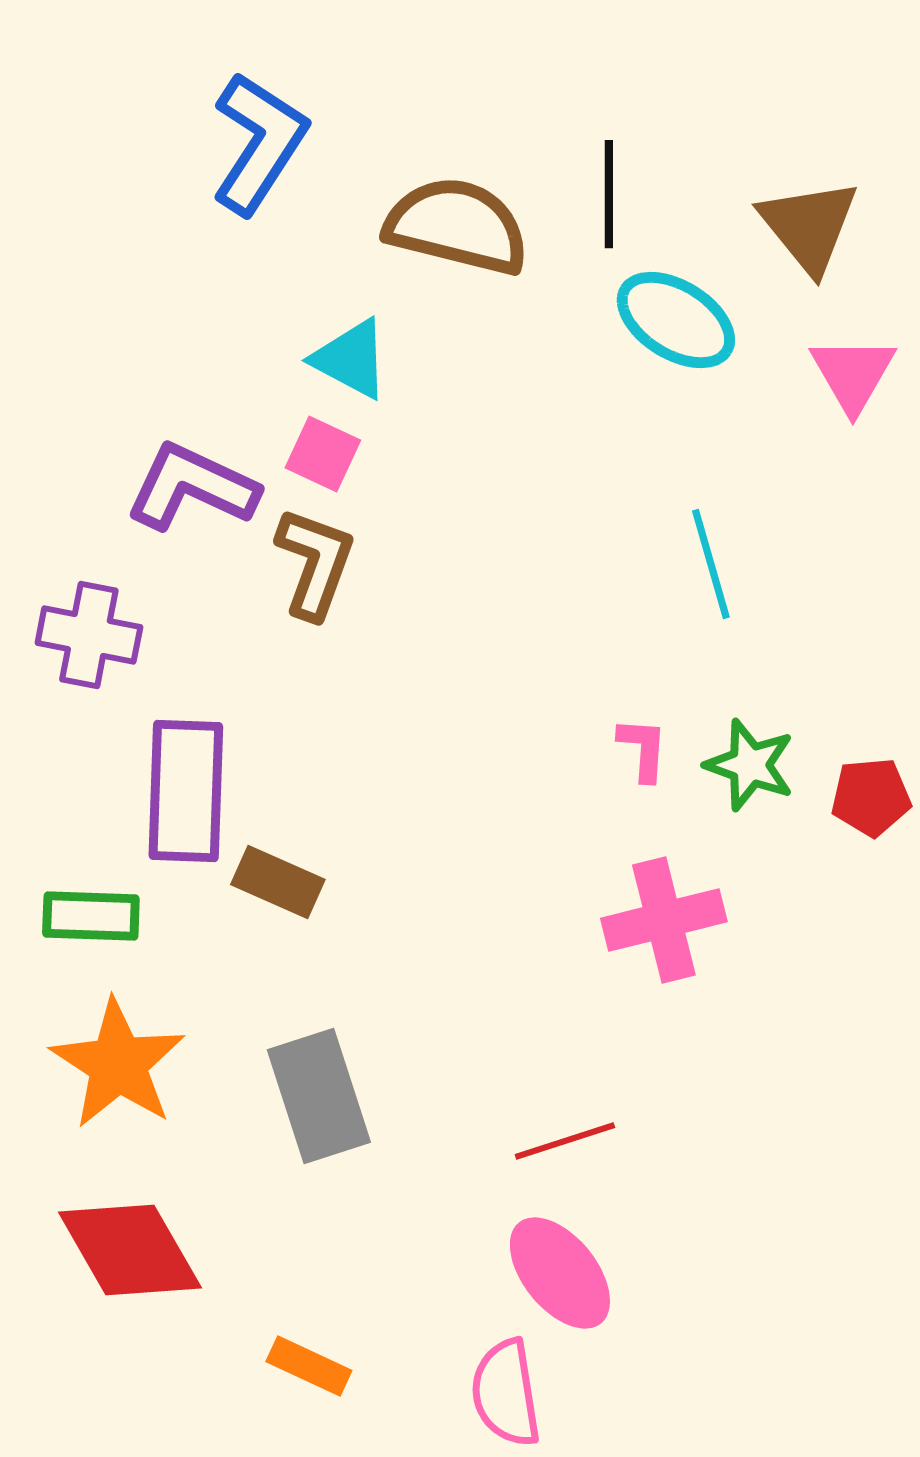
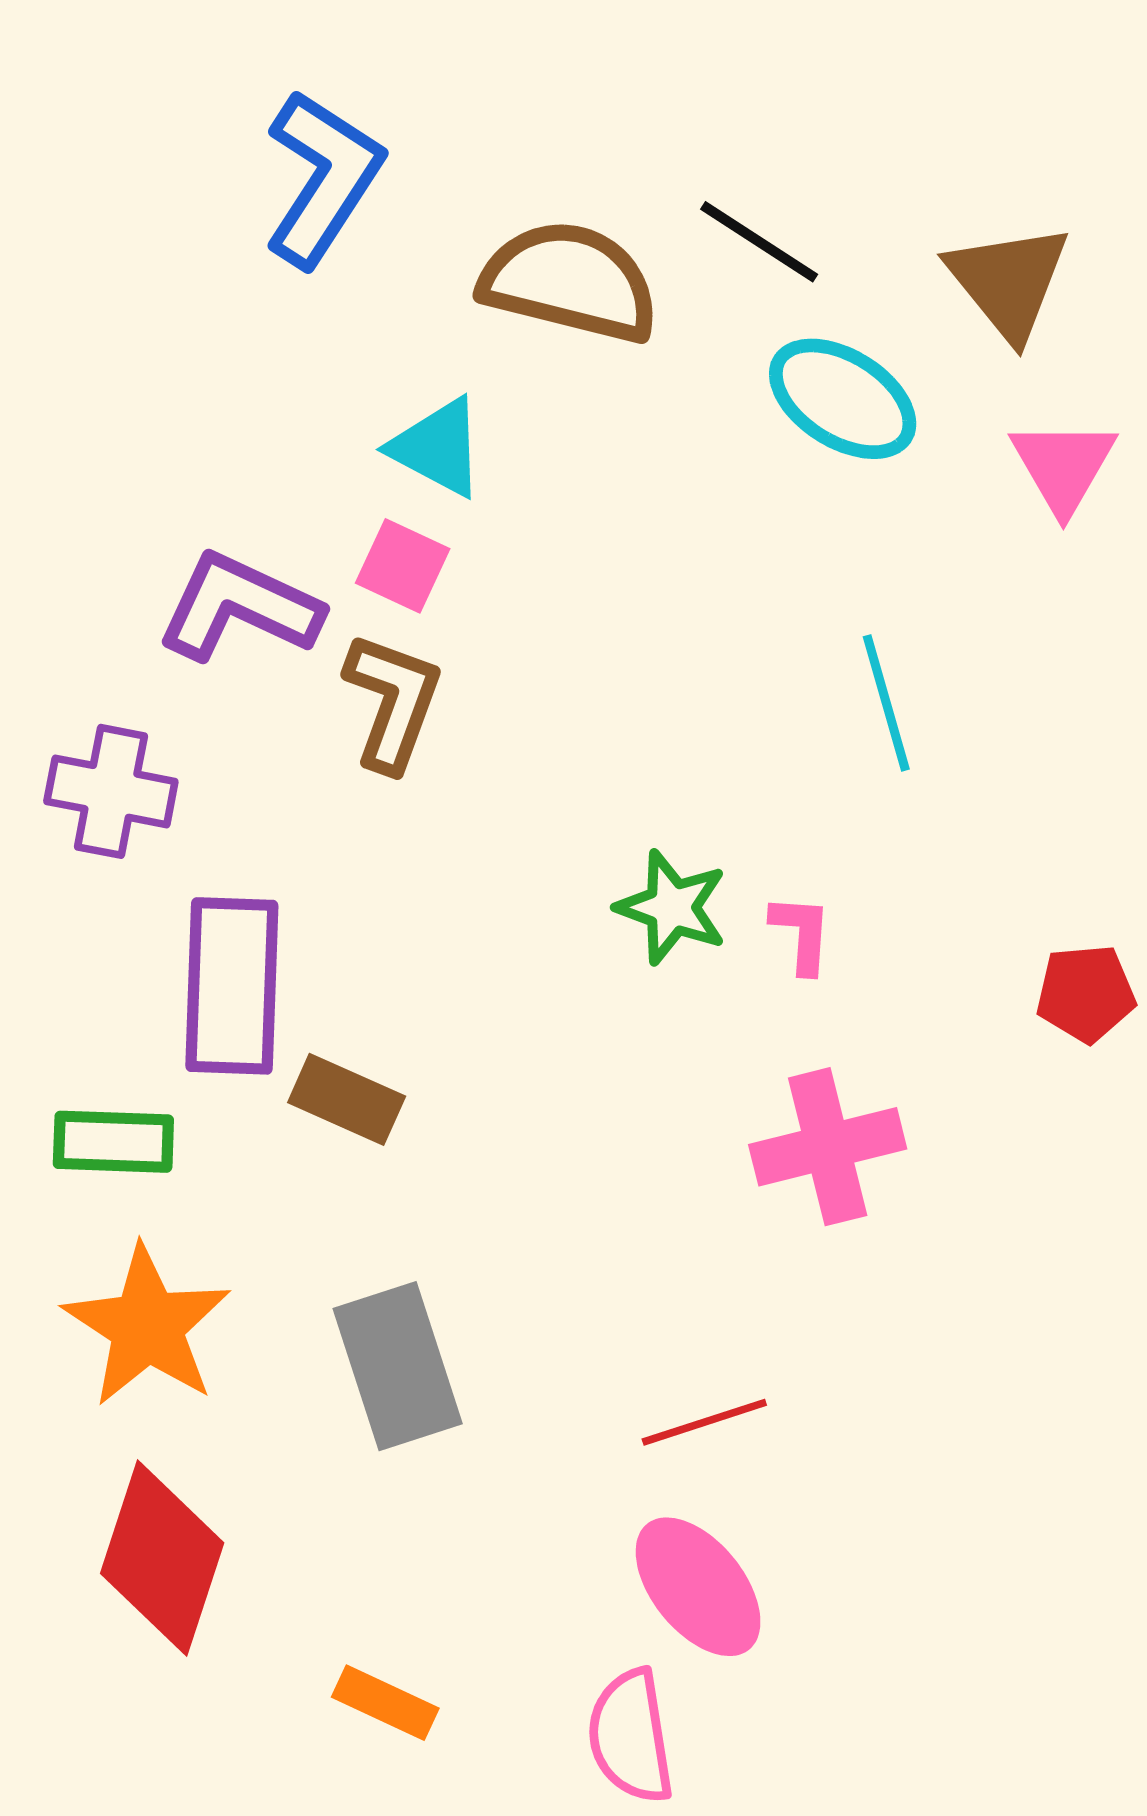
black line: (609, 194) -> (759, 242), turned -57
green star: (750, 765) -> (672, 907), moved
red diamond: (130, 1250) -> (162, 1558), turned 48

